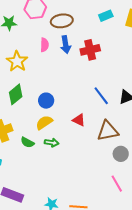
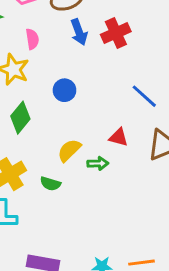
pink semicircle: (44, 45) -> (32, 39), moved
blue circle: (46, 101) -> (64, 90), moved
green arrow: (52, 143) -> (98, 163), moved

